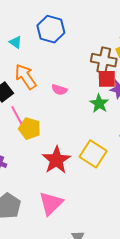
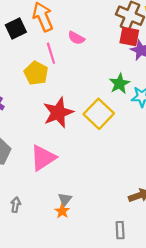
green star: (99, 103) -> (119, 84), moved
pink line: (17, 115) -> (51, 53), moved

